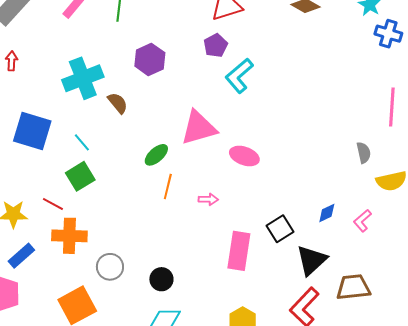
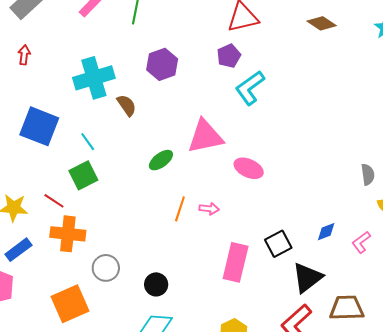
orange line: (168, 186) -> (180, 209), moved

